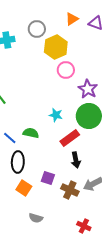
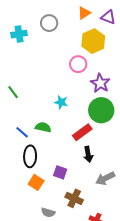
yellow hexagon: (56, 47) -> (93, 41), moved
cyan star: (56, 115) -> (61, 102), moved
brown cross: (70, 190) -> (74, 198), moved

